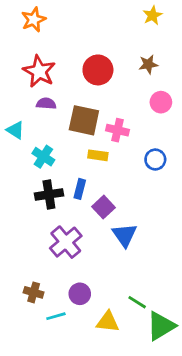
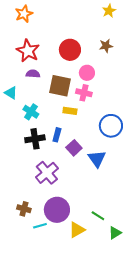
pink circle: (161, 102) -> (87, 73), moved
blue circle: (155, 160) -> (111, 126), moved, size x1.5
blue triangle: (125, 235) -> (97, 159), moved
purple circle: (80, 294) -> (57, 210), size x1.6
yellow triangle: (108, 322) -> (77, 230), turned -36
green triangle: (161, 326) -> (115, 233), size x0.6

